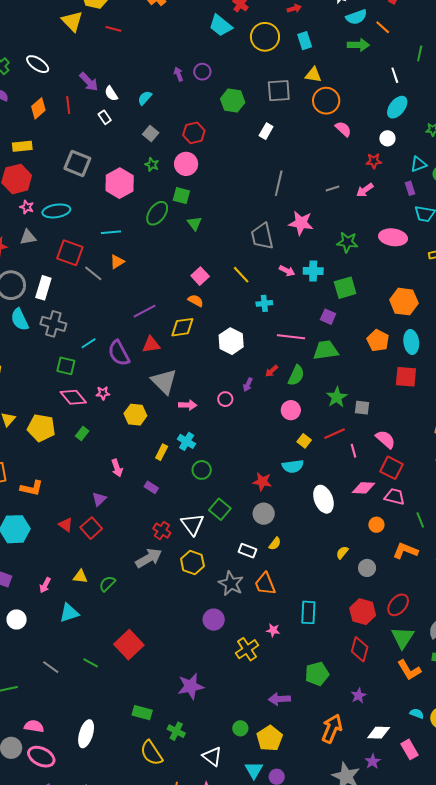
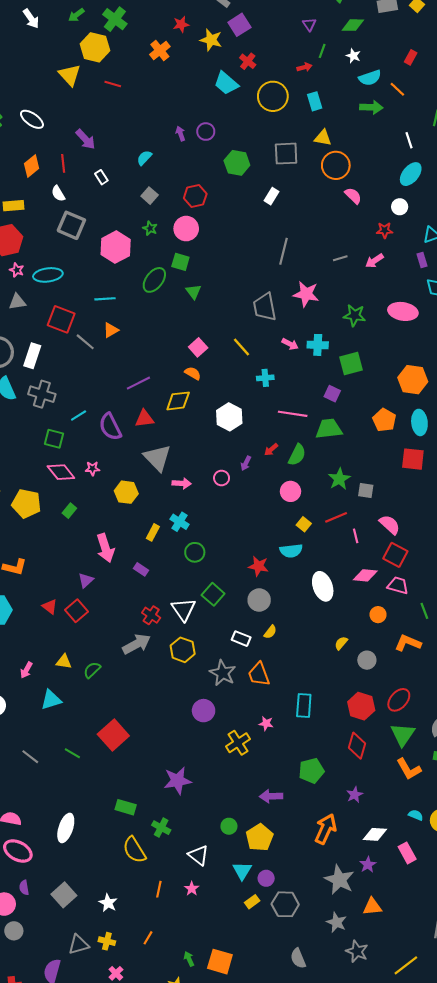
white semicircle: (111, 93) -> (58, 193), moved
pink arrow: (117, 468) -> (105, 548), size x1.5

